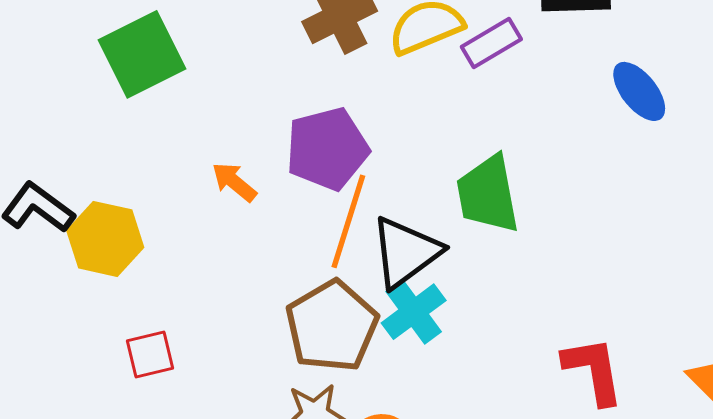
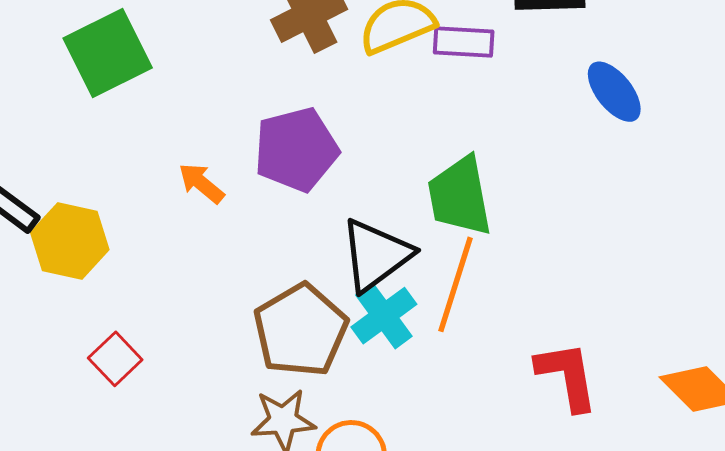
purple rectangle: (491, 43) -> (464, 42), turned 34
orange line: (348, 221) -> (455, 284), moved
red square: (150, 355) -> (115, 359), turned -30

